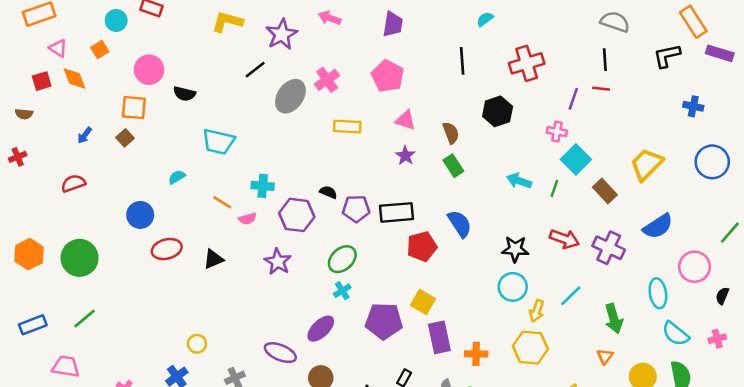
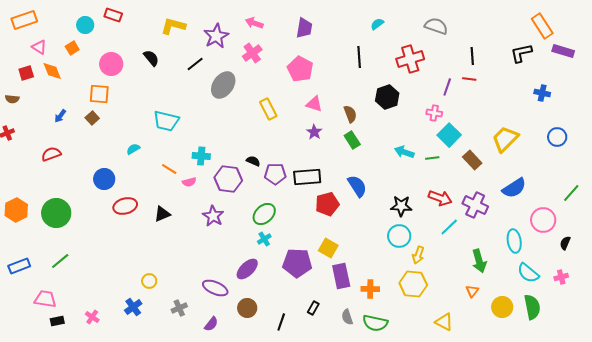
gray semicircle: (615, 22) -> (436, 26), moved
pink cross: (327, 80) -> (252, 53), moved
black semicircle: (184, 94) -> (151, 58), moved, turned -144
yellow rectangle: (347, 127) -> (268, 109), turned 60
blue circle: (712, 162) -> (557, 137), size x0.7
green line: (554, 188) -> (432, 158), turned 64
cyan line: (571, 296) -> (449, 227), moved

